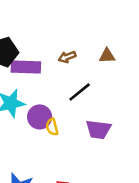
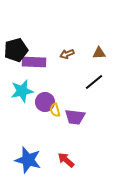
black line: (80, 92) -> (94, 82), moved
purple trapezoid: (98, 129) -> (75, 117), moved

